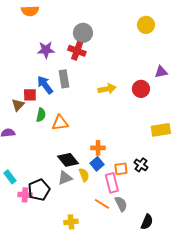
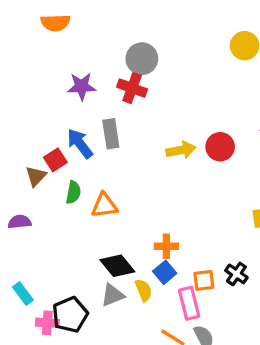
red circle: (141, 89) -> (220, 147), moved
red square: (30, 95) -> (55, 160), turned -32

